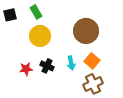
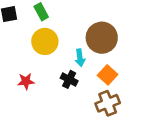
cyan arrow: (71, 63) -> (80, 58), moved
black cross: (47, 66) -> (69, 79), moved

